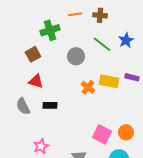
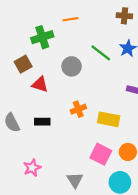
brown cross: (100, 15) -> (124, 16), moved
red triangle: (36, 81) -> (40, 84), moved
yellow rectangle: (109, 81) -> (109, 119), moved
orange cross: (88, 87) -> (78, 109), moved, turned 32

